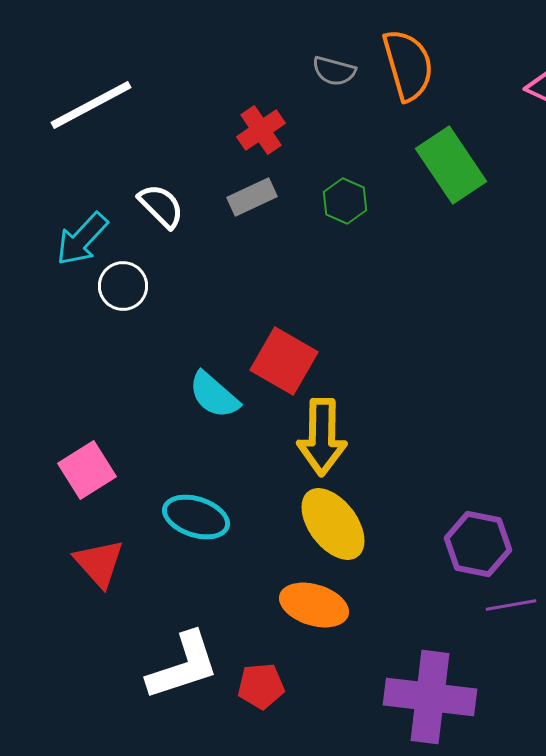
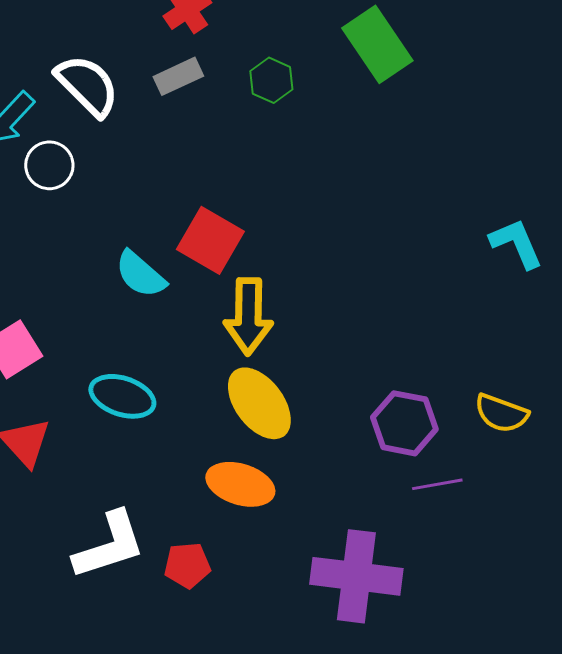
white semicircle: (161, 206) -> (87, 85), size x1.4

